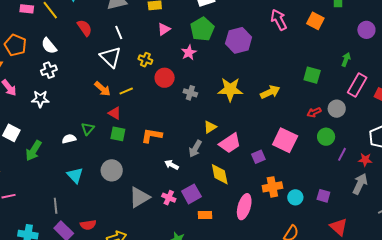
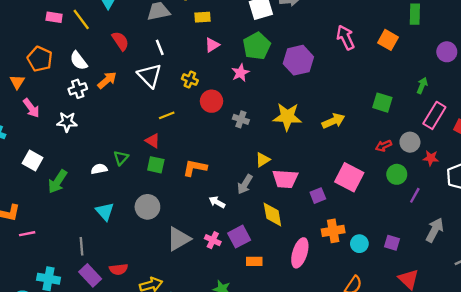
orange arrow: (103, 89) -> (107, 80), moved, turned -84
pink trapezoid: (230, 143) -> (285, 179), turned 35
red star: (365, 160) -> (431, 158), moved

